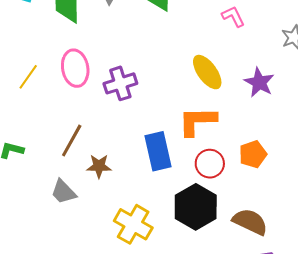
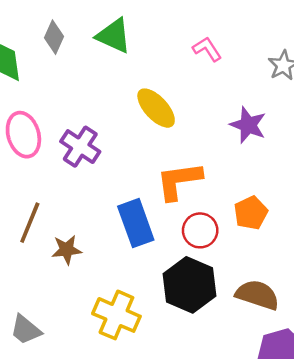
yellow ellipse: (207, 72) -> (156, 108), moved
purple cross: (120, 83) -> (80, 147), turned -32
gray trapezoid: (63, 192) -> (26, 330), moved

